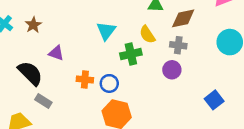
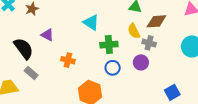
cyan triangle: (106, 31) -> (91, 22), turned -42
yellow semicircle: (147, 35) -> (134, 31), moved
blue circle: (109, 83) -> (113, 68), moved

